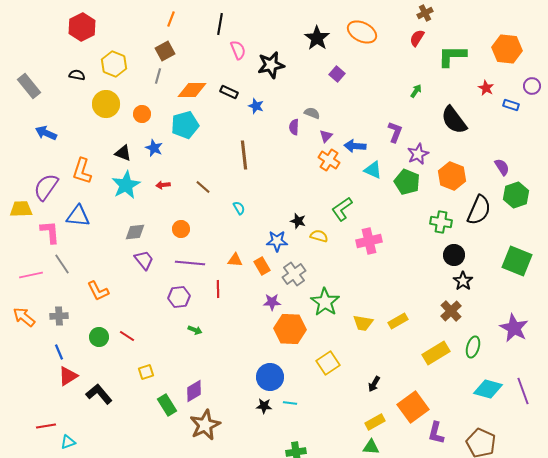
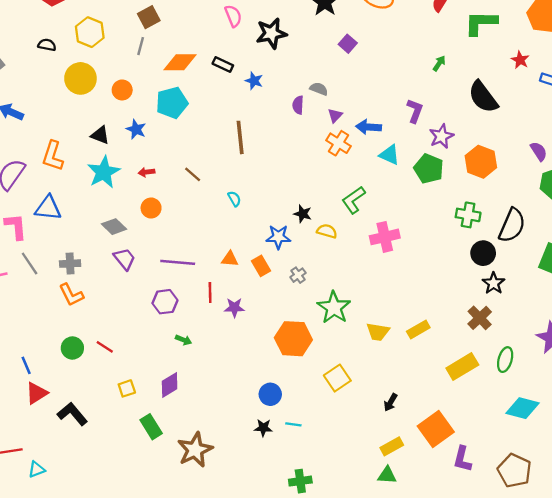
black semicircle: (479, 210) -> (512, 225), moved
orange circle: (181, 229) -> (151, 208), moved
gray diamond: (135, 232) -> (114, 227), turned 50
gray cross: (294, 274) -> (298, 275), size x0.6
purple star: (272, 302) -> (234, 307), moved
gray cross: (59, 316) -> (70, 264), moved
blue circle: (270, 377) -> (270, 394), size x0.7
purple diamond: (194, 391) -> (170, 385), moved

